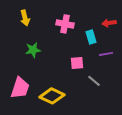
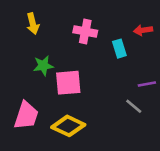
purple line: (106, 54) -> (147, 84), moved
pink square: (77, 63) -> (68, 83), moved, size x1.5
gray line: (94, 81) -> (134, 106), moved

